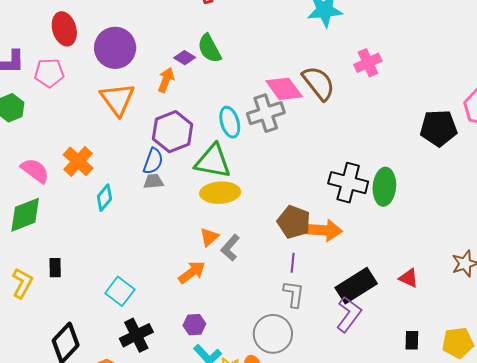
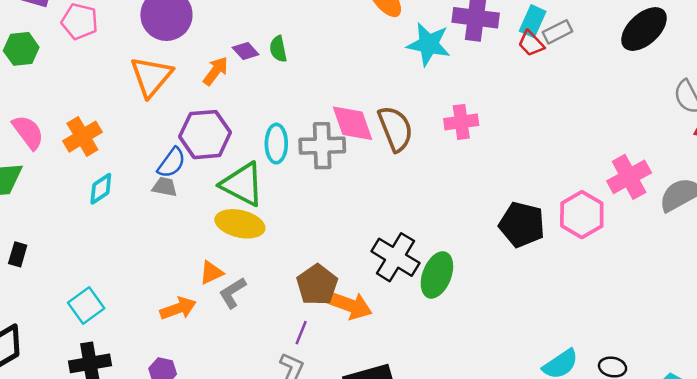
green semicircle: (209, 48) -> (278, 49), size x0.7

